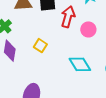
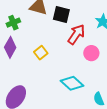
cyan diamond: (80, 64) -> (72, 83), turned -35

